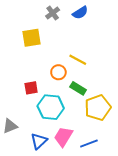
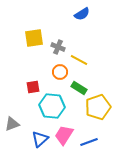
gray cross: (53, 13) -> (58, 47), moved, turned -32

